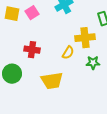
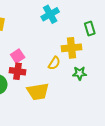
pink square: (32, 13) -> (18, 56), moved
red cross: (32, 50) -> (18, 71), moved

